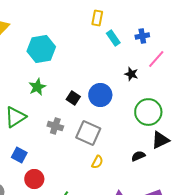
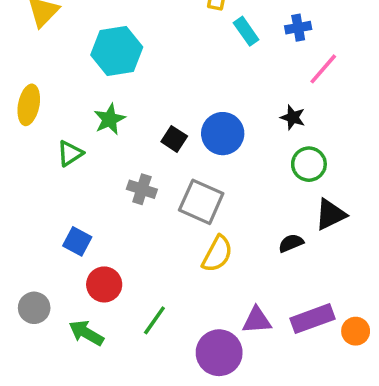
black star: (131, 74) -> (293, 117), moved
green circle: (148, 112) -> (309, 164), size x0.7
green triangle: (15, 117) -> (70, 153), moved, size x0.7
yellow semicircle: (97, 162) -> (217, 254), size x1.5

